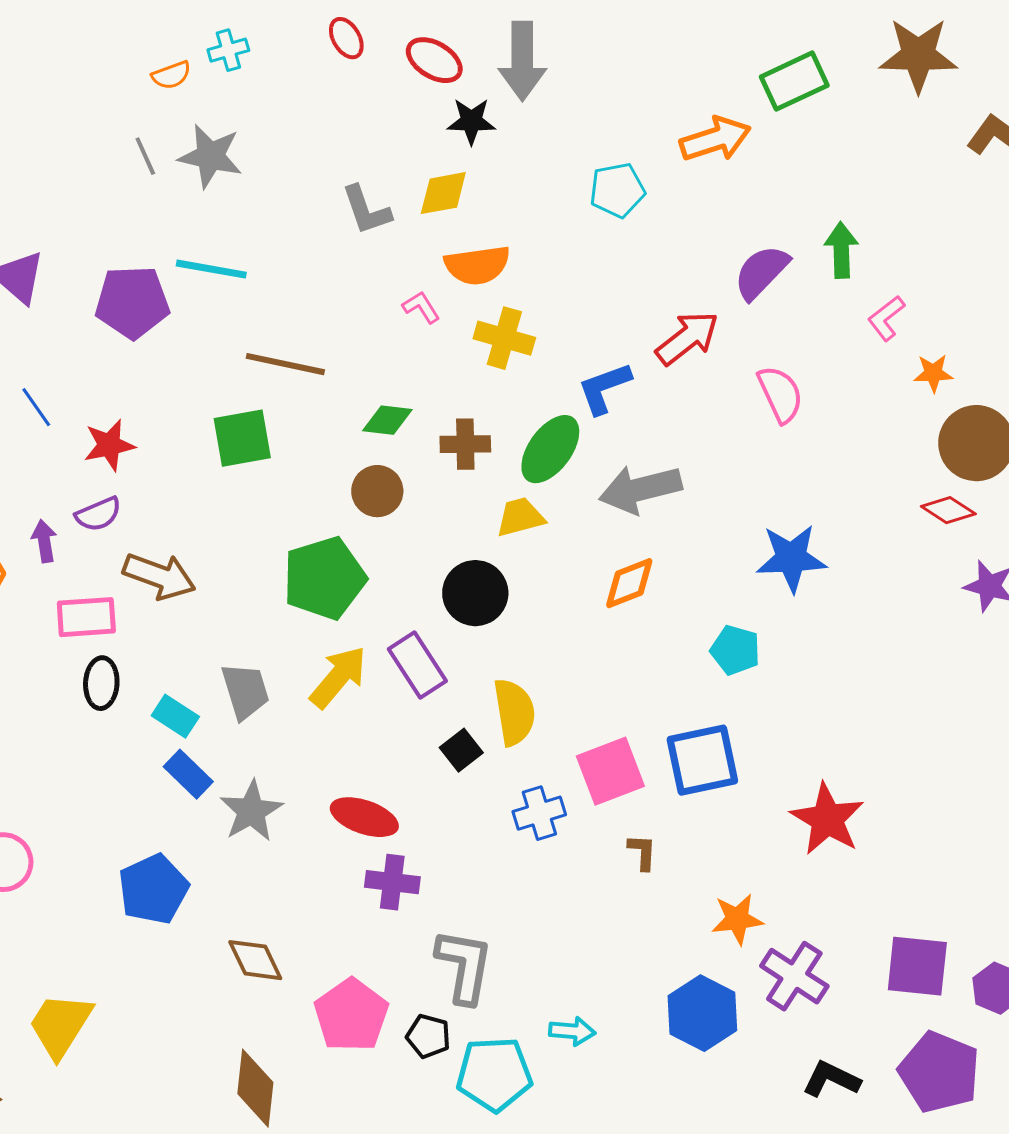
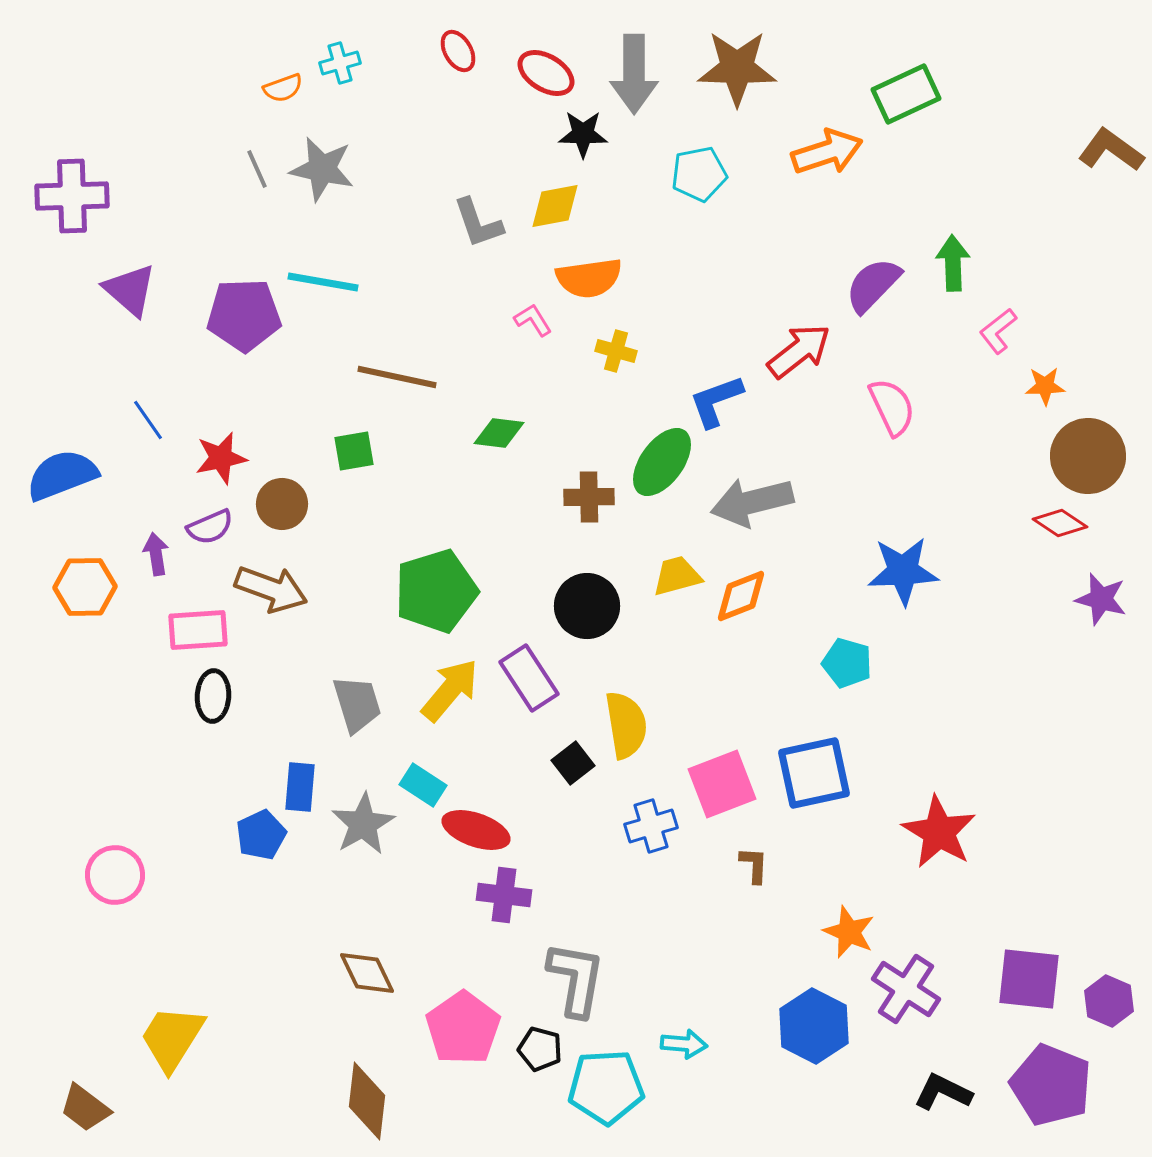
brown star: (918, 55) -> (737, 68), moved
cyan pentagon: (617, 190) -> (699, 174), moved
yellow cross: (504, 338) -> (616, 351), size x0.7
green square: (242, 438) -> (354, 451), size x0.7
brown cross: (465, 444) -> (589, 497), moved
brown circle: (377, 491) -> (282, 504), moved
yellow trapezoid: (520, 517) -> (677, 576), moved
cyan rectangle: (175, 716) -> (423, 785), moved
blue rectangle: (188, 774) -> (300, 787), turned 51
blue pentagon: (153, 889) -> (261, 835), moved, size x0.7
orange star: (737, 919) -> (849, 932), turned 30

